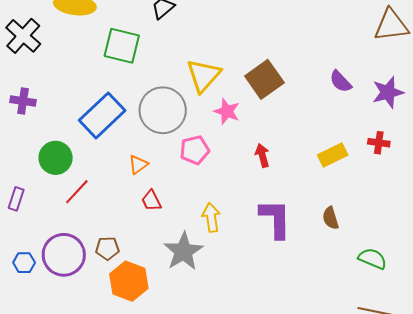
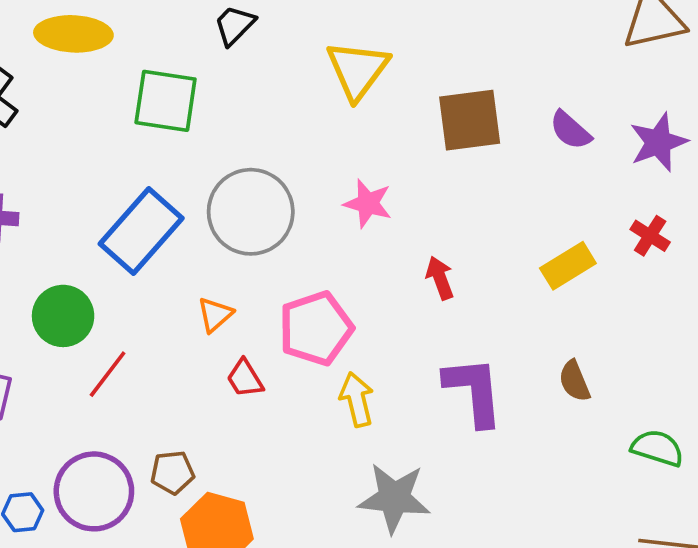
yellow triangle: (204, 75) -> (358, 70), moved
brown square: (264, 79) -> (470, 120), moved, turned 33
red cross: (379, 143) -> (650, 236), turned 30
pink pentagon: (195, 150) -> (316, 328), moved, size x1.4
gray star: (183, 251) -> (394, 498), moved, turned -30

